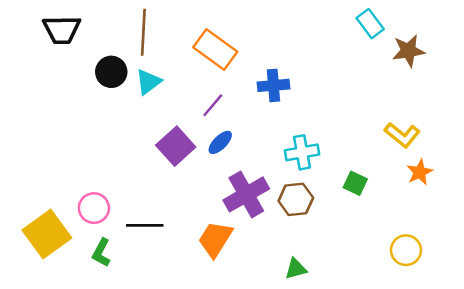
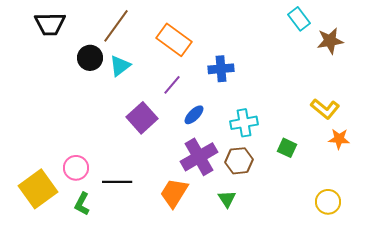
brown line: (143, 32) -> (116, 26), turned 33
blue ellipse: (220, 142) -> (194, 115), moved
orange star: (420, 172) -> (339, 139), turned 30
green triangle: (296, 269) -> (227, 199), moved, turned -48

